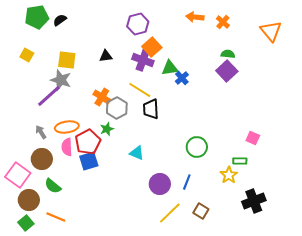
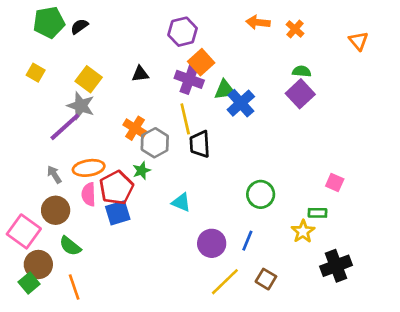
orange triangle: (271, 31) -> (359, 41), size x0.7
yellow square: (67, 60) -> (89, 79), turned 30
blue cross: (182, 78) -> (241, 103), size x1.5
yellow line: (140, 90) -> (185, 119), turned 45
orange line: (56, 217) -> (74, 287), turned 48
green square: (26, 223) -> (29, 283), moved

